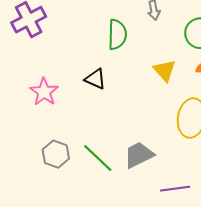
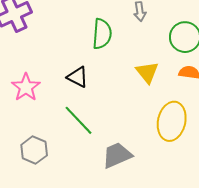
green line: (98, 158) -> (78, 120), moved

